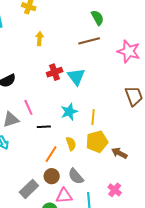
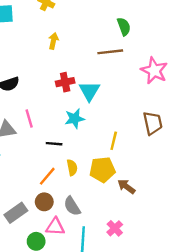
cyan star: (69, 112) -> (75, 119), moved
yellow line: (93, 117) -> (114, 141), moved
black line: (44, 127) -> (54, 144), moved

